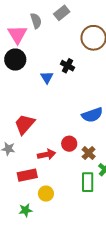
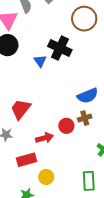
black cross: (67, 66) -> (60, 48), size x1.6
brown cross: (89, 153) -> (85, 118), moved, turned 32
green rectangle: (88, 182) -> (89, 181), moved

